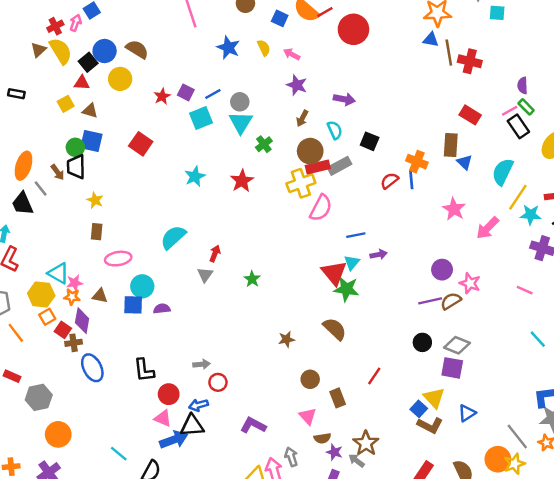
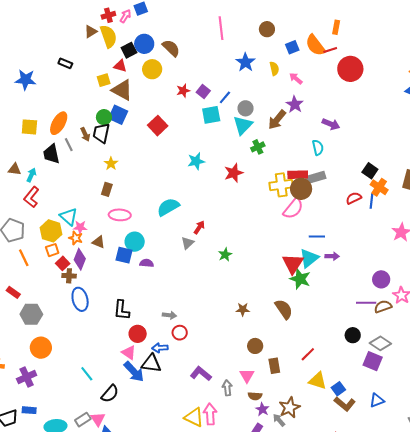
blue square: (280, 18) -> (292, 47), turned 32
blue line: (213, 94) -> (225, 97), turned -32
brown triangle: (90, 111) -> (122, 90), size x1.6
brown arrow: (302, 118) -> (277, 120), moved, size x1.5
black square: (370, 141) -> (370, 171), moved
brown circle: (310, 151) -> (301, 189), moved
cyan triangle: (352, 263) -> (309, 258), size x1.5
yellow triangle: (434, 398) -> (318, 381), moved, turned -42
blue arrow: (174, 440) -> (134, 372), turned 55
gray arrow: (291, 457) -> (227, 388), moved

